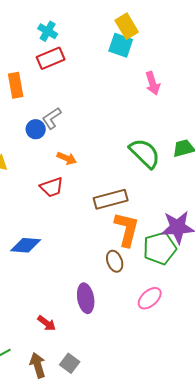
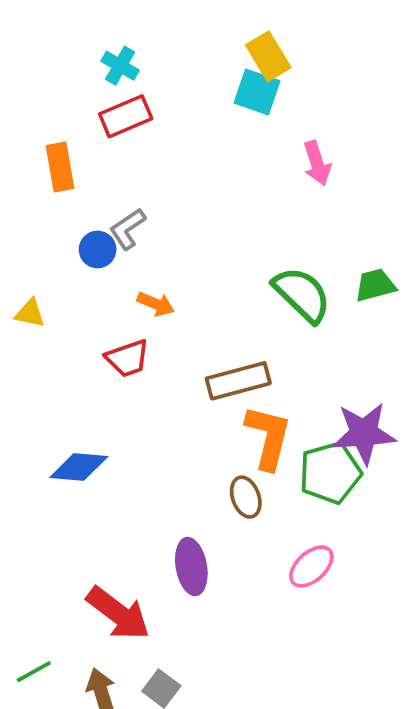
red arrow: (47, 323) -> (118, 613), size x1.8

